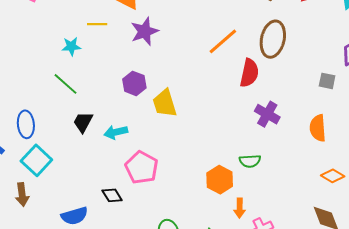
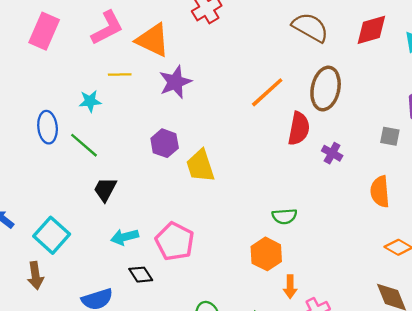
purple cross: (267, 114) -> (332, 153), moved, size x0.7
blue ellipse: (26, 124) -> (48, 127), moved
cyan arrow: (116, 132) -> (125, 237), moved
green semicircle: (250, 161) -> (284, 216), moved

